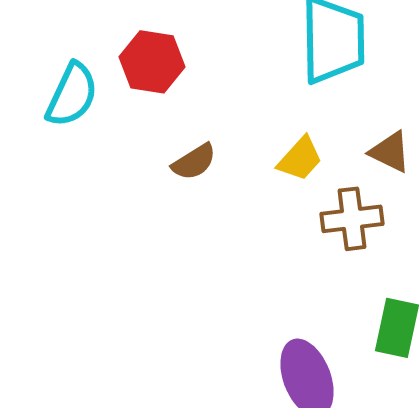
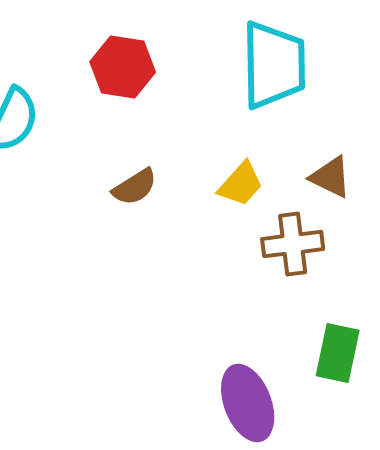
red hexagon: (152, 62) -> (123, 67), moved

